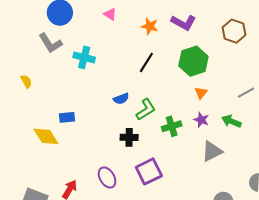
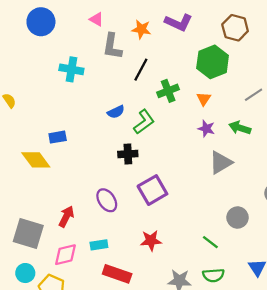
gray L-shape: (50, 43) -> (112, 46), moved, turned 45
green hexagon: (193, 61) -> (213, 62), moved
green cross: (172, 126) -> (168, 91), moved

